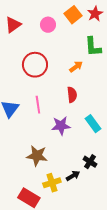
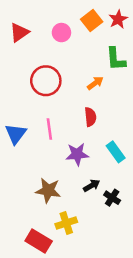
black arrow: (73, 176) -> (92, 186), moved

